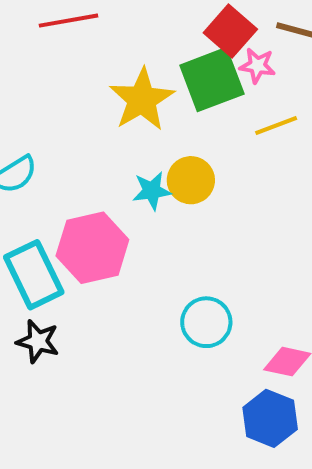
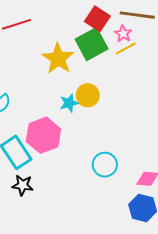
pink star: (257, 66) -> (123, 34), moved, turned 30
yellow line: (276, 126) -> (126, 49), moved

